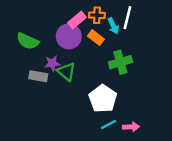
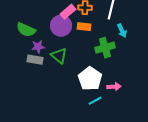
cyan arrow: (113, 26) -> (122, 31), moved
orange rectangle: (96, 38) -> (84, 27), turned -32
purple star: (52, 63) -> (38, 47), moved
pink arrow: (131, 127) -> (114, 87), moved

